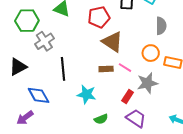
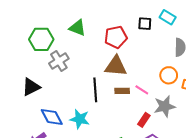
brown triangle: (112, 42) -> (116, 66), moved, turned -30
black line: (63, 69) -> (95, 90), moved
cyan star: (87, 94) -> (80, 119), moved

